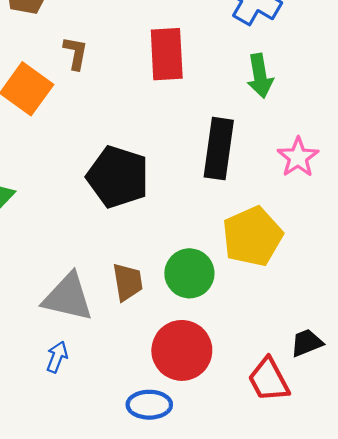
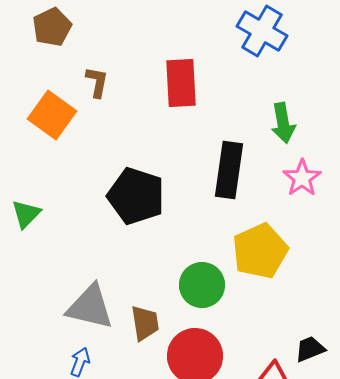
green arrow: (260, 76) -> (283, 123), moved
brown trapezoid: (128, 282) -> (145, 323), moved

